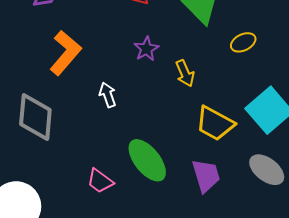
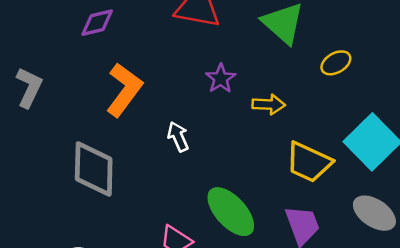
yellow arrow: (185, 73) -> (269, 104), turned -60

